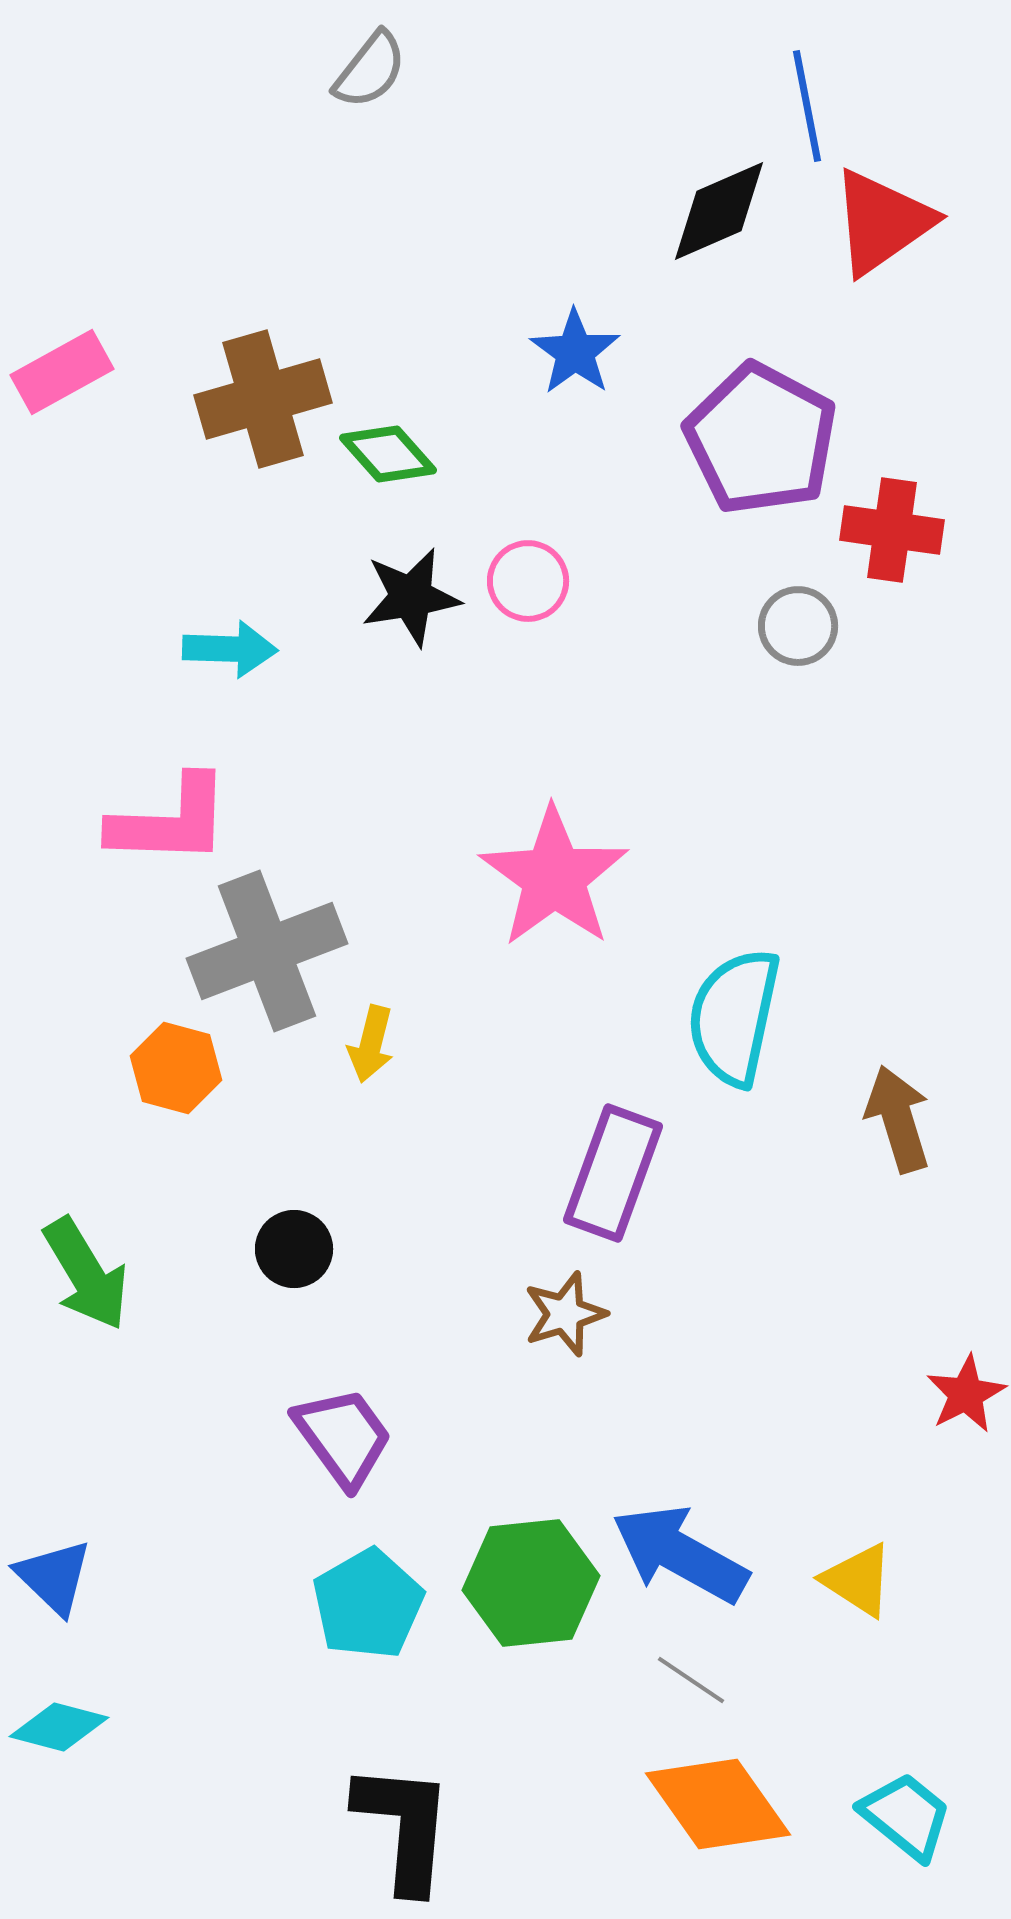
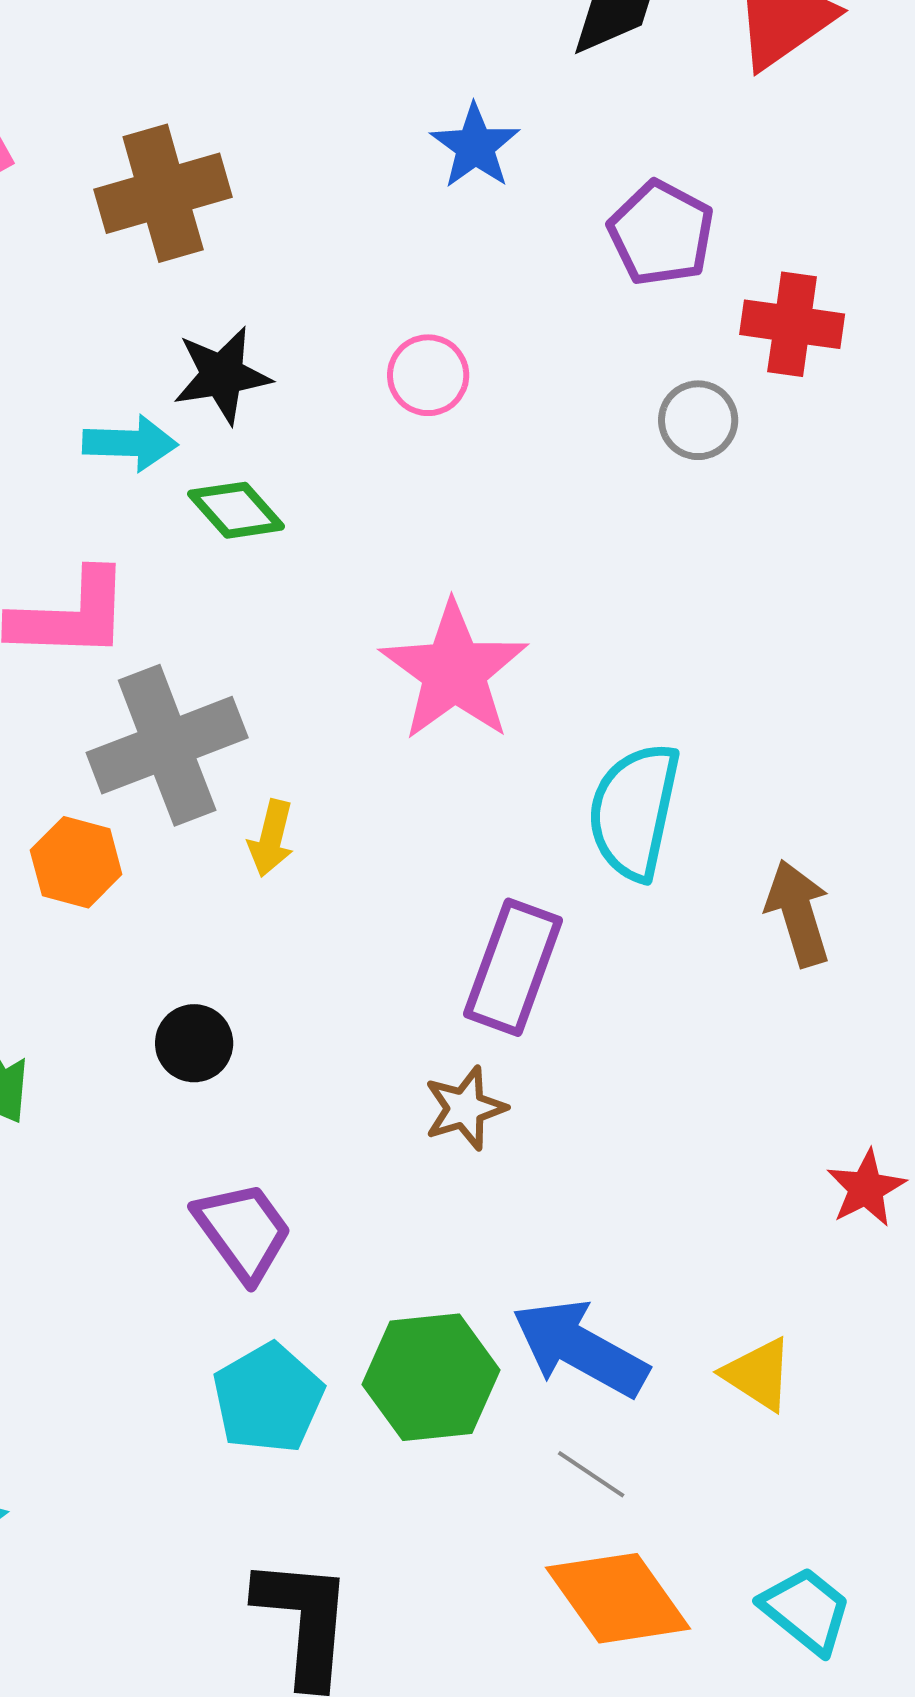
purple pentagon: (761, 439) -> (661, 233), size x0.7
green diamond: (388, 454) -> (236, 510), moved
black star: (411, 597) -> (222, 375), moved

